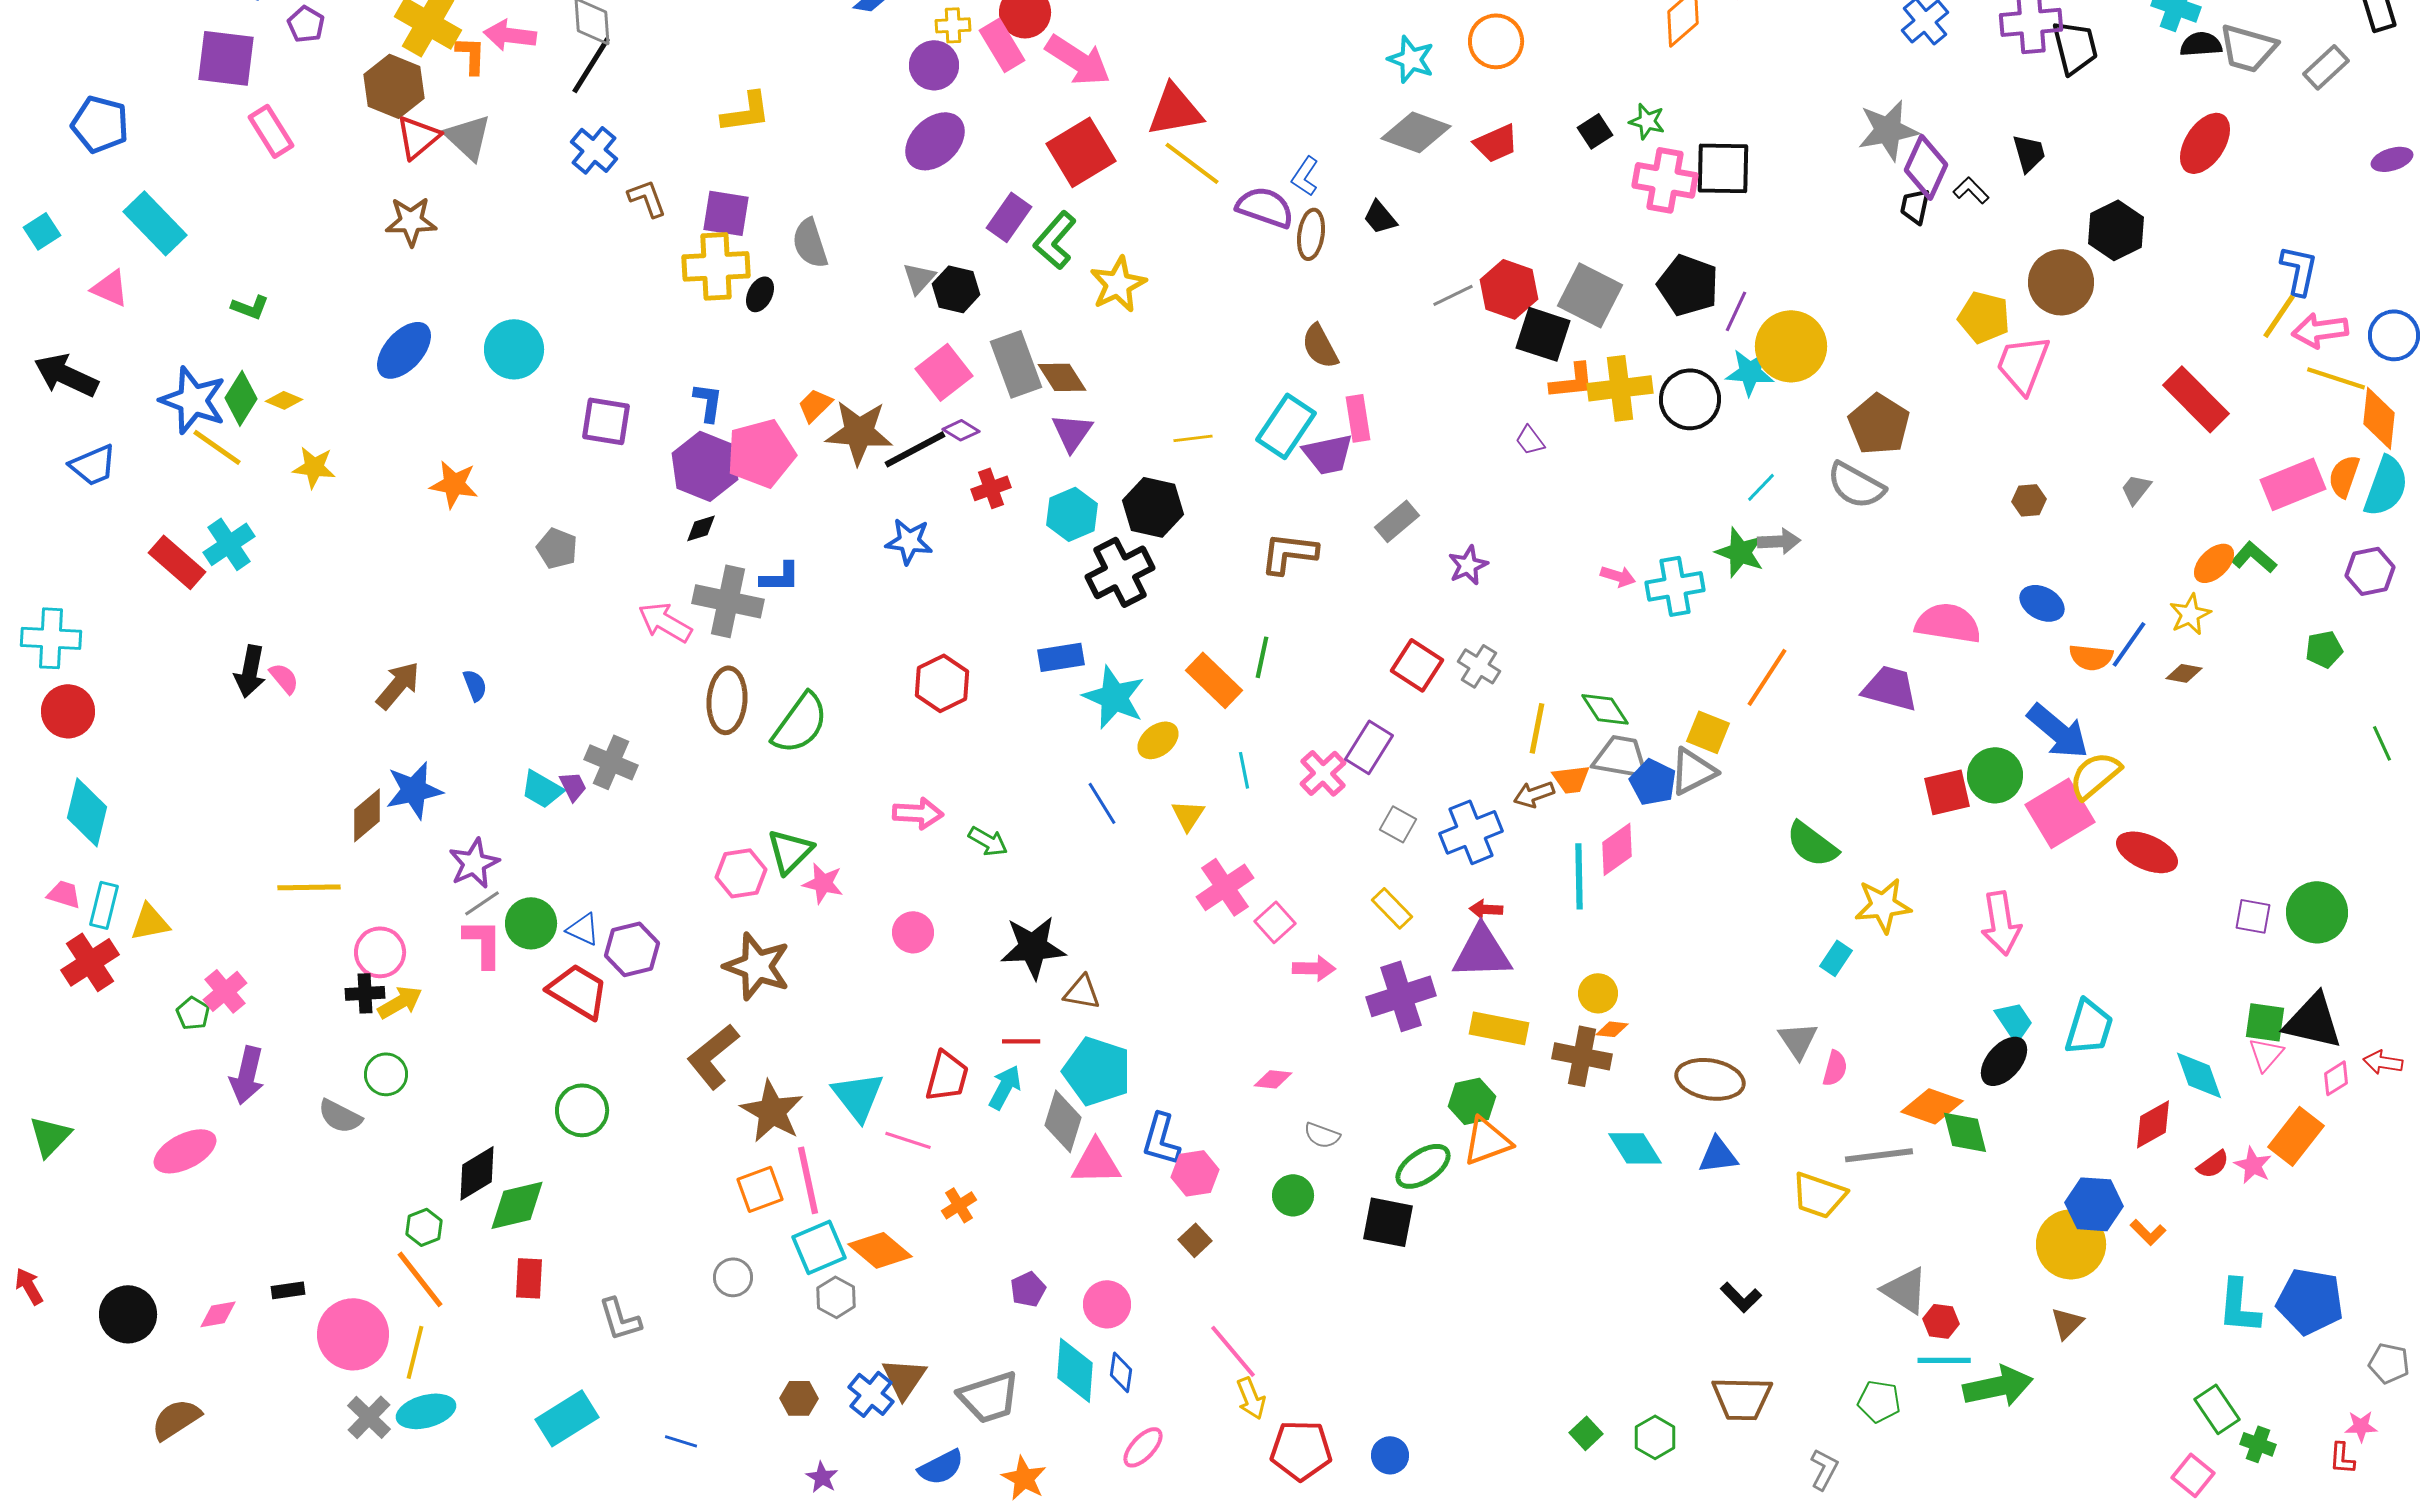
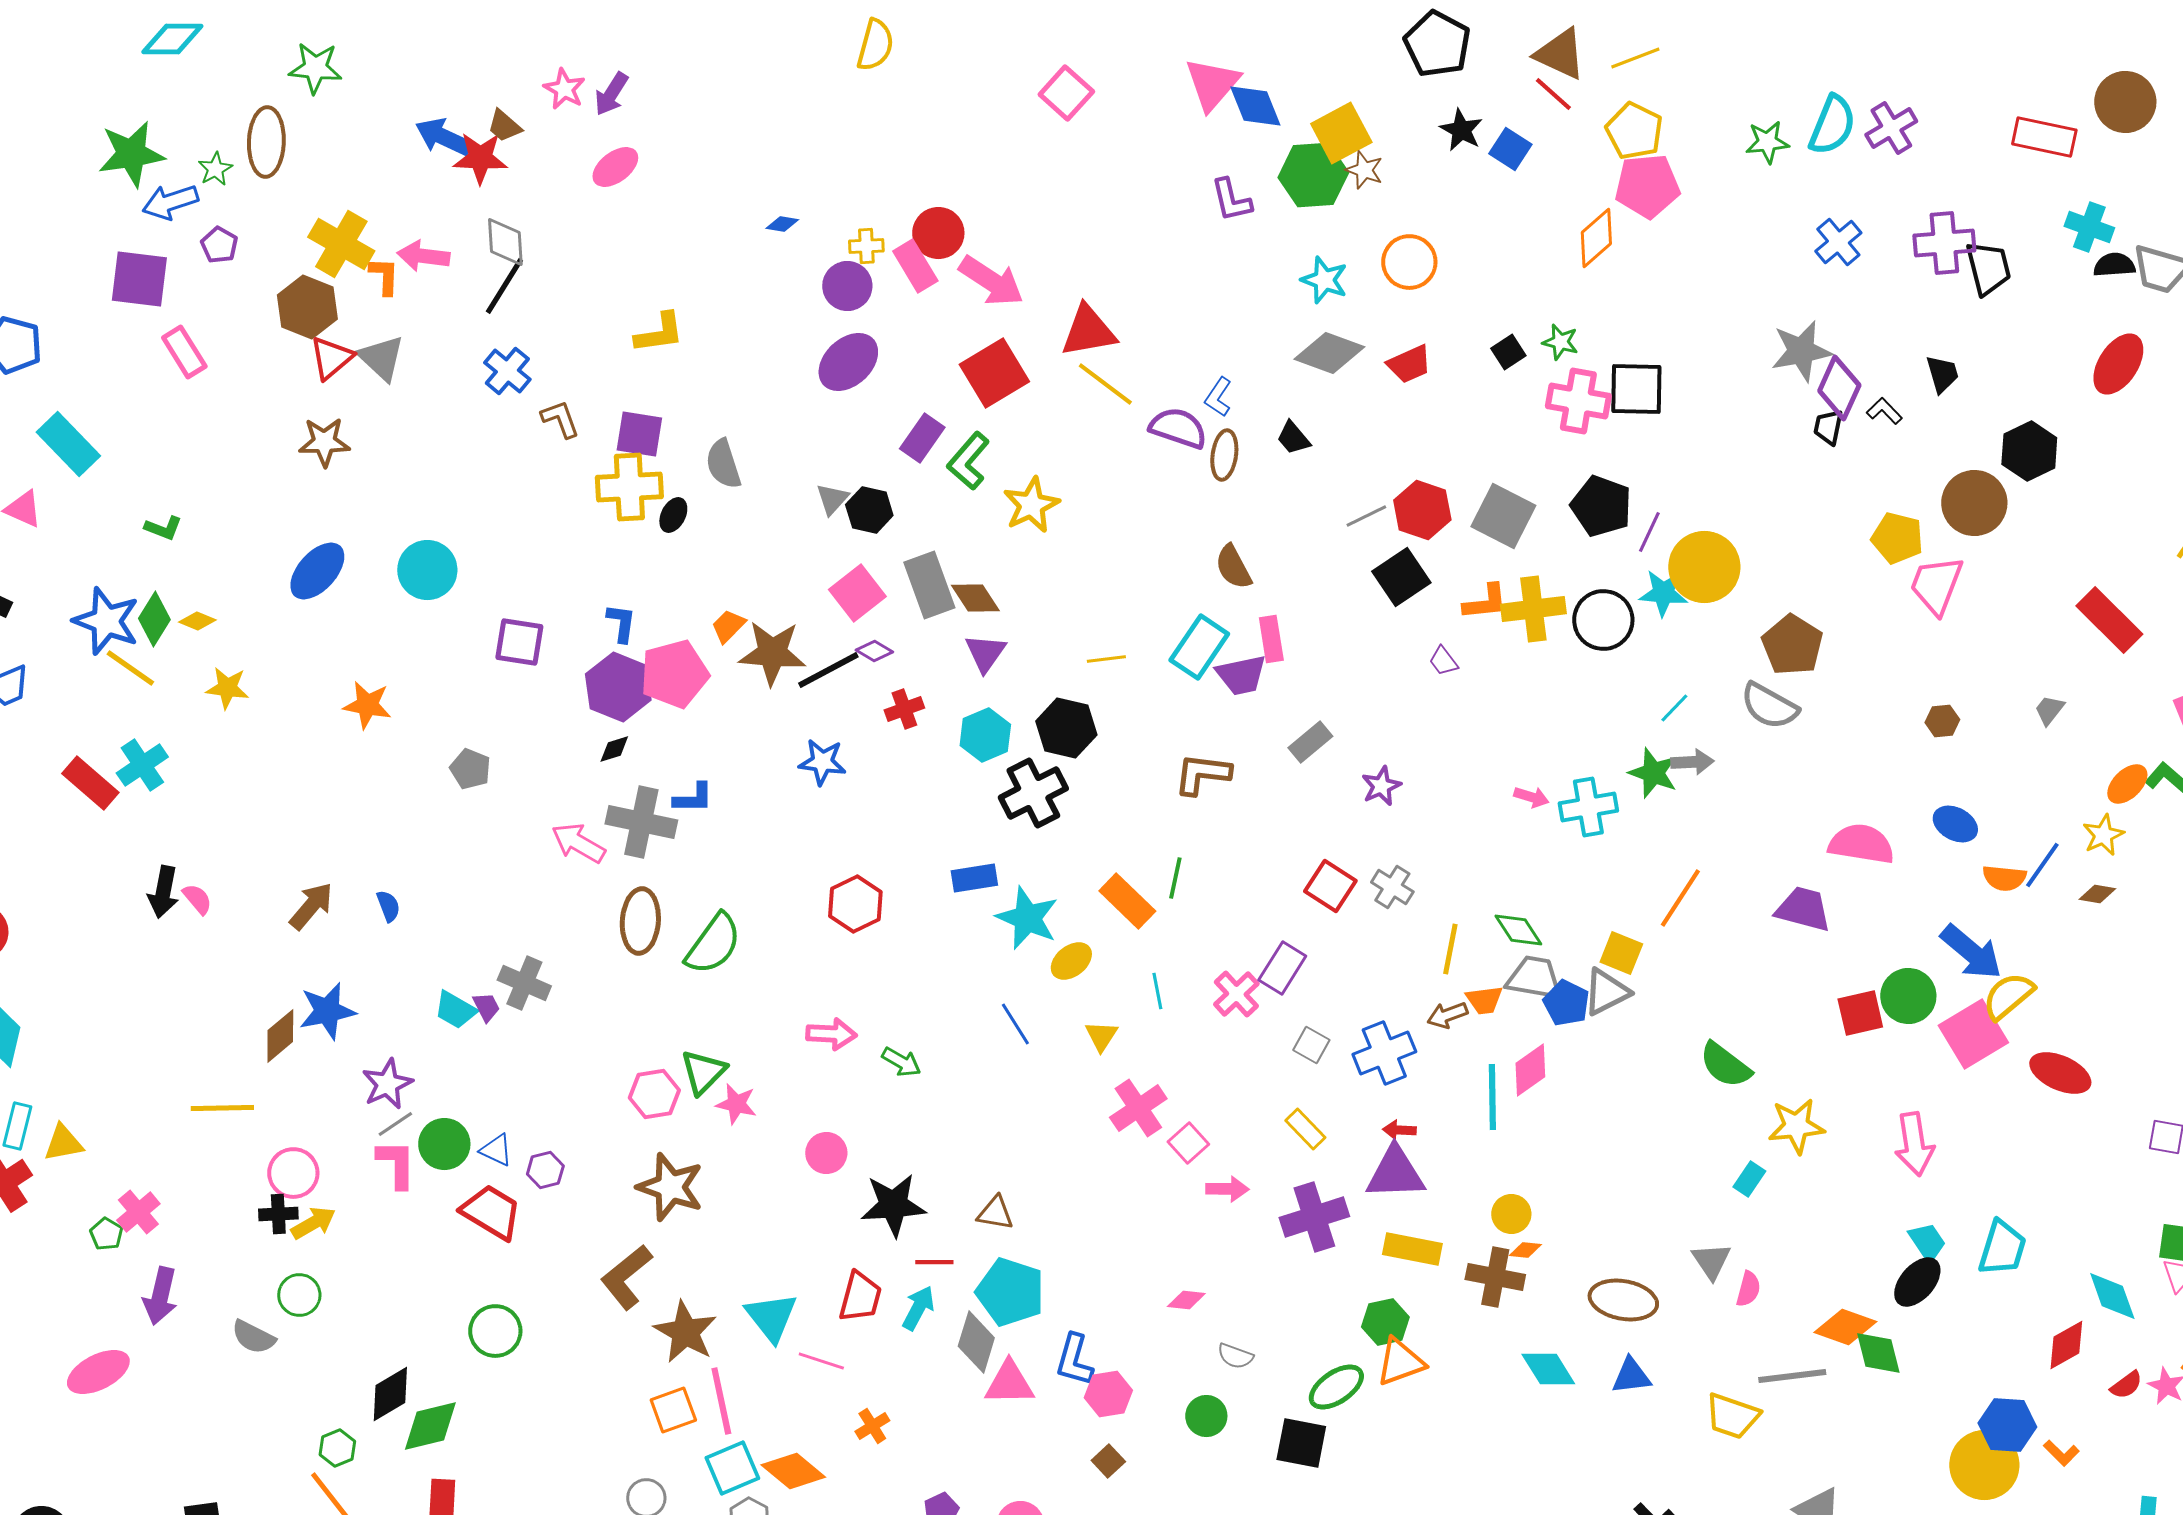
black square: (1543, 334) -> (1401, 577), moved, turned 38
black star: (1033, 947) -> (893, 1205), moved
purple hexagon: (632, 949) -> (545, 1170), size x0.7

